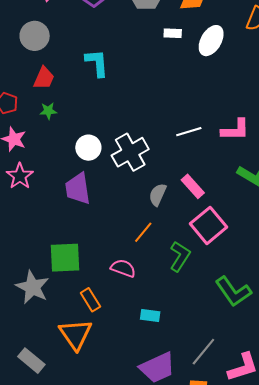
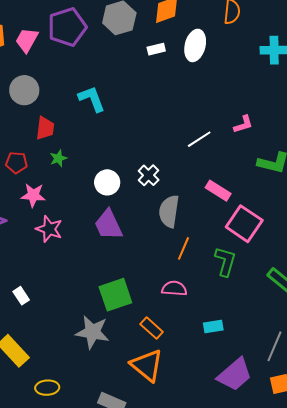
pink L-shape: (235, 130) -> (243, 124), size x0.7
white cross: (130, 152) -> (149, 175), size x0.6
gray semicircle: (158, 195) -> (169, 211), moved, size x1.4

